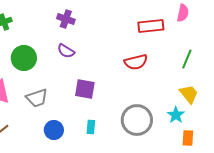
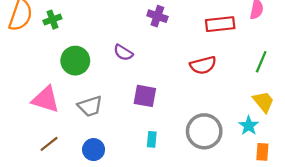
purple cross: (66, 19) -> (157, 16), moved
blue circle: (54, 130) -> (94, 150), moved

